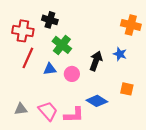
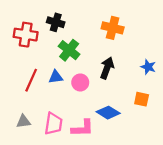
orange cross: (131, 25) -> (113, 28), moved
blue star: (120, 54) -> (148, 67), moved
red line: (28, 58) -> (31, 80), moved
pink trapezoid: (48, 111) -> (53, 124), turned 50

